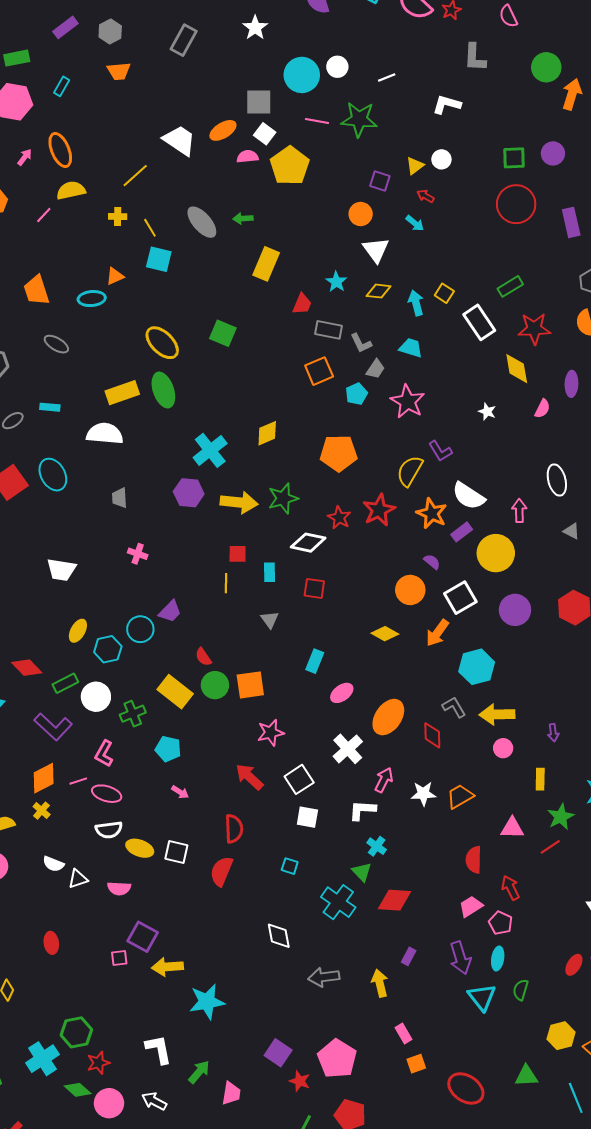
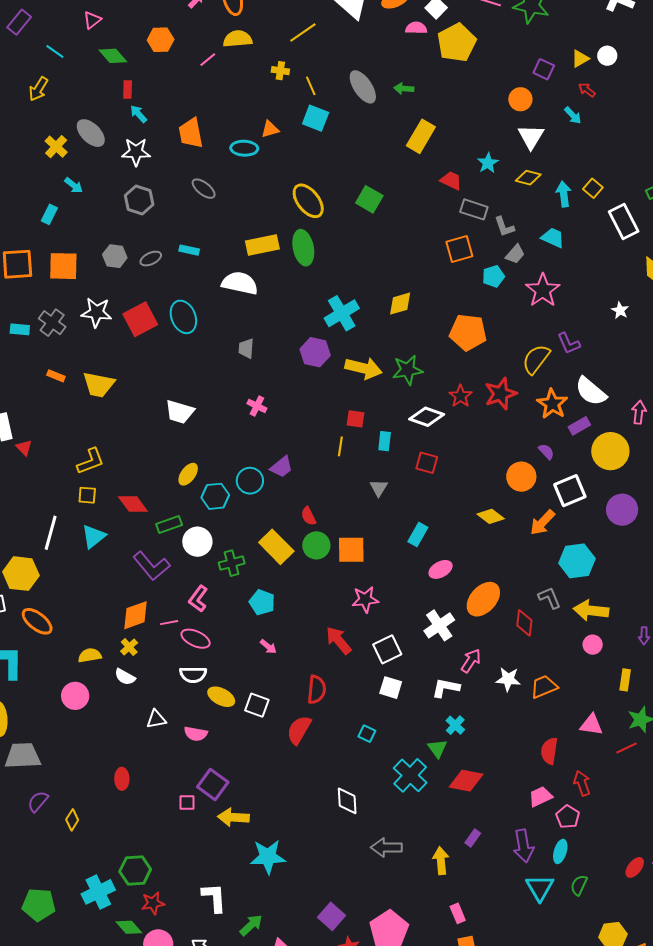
red trapezoid: (302, 304) -> (451, 181), turned -95
white semicircle: (53, 864) -> (125, 677), moved

